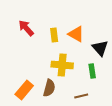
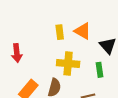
red arrow: (26, 28) -> (17, 53), moved, turned -144

